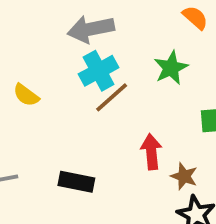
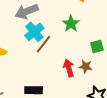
brown star: (184, 176) -> (86, 67), moved

